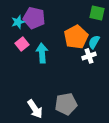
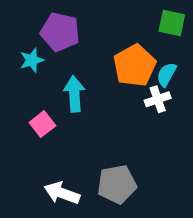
cyan star: (18, 22) -> (32, 60), moved
pink square: (22, 44) -> (42, 124), moved
white arrow: (35, 109) -> (62, 193), turned 144

